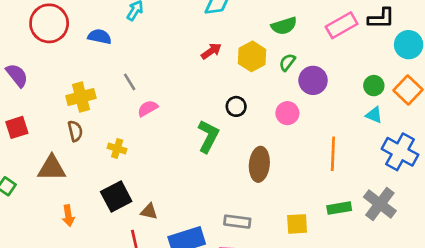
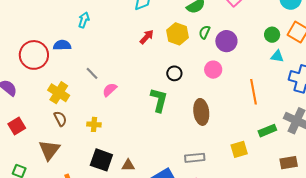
red circle: (49, 23) -> (34, 55), moved
yellow cross: (81, 97) -> (59, 93), turned -30
brown triangle: (52, 168) -> (49, 150), turned -40
black square: (116, 196) -> (101, 160), turned -30

